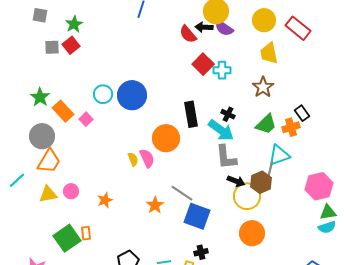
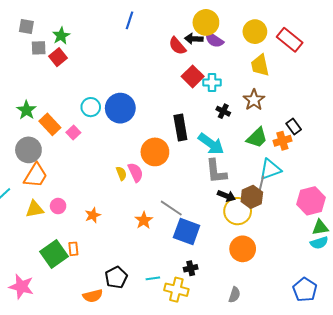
gray square: (52, 47) -> (39, 48), moved
black cross: (228, 114) -> (223, 111), moved

